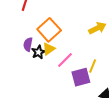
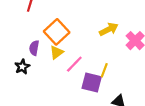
black star: (38, 52) -> (22, 67), moved
purple square: (81, 77) -> (92, 82), turned 30

